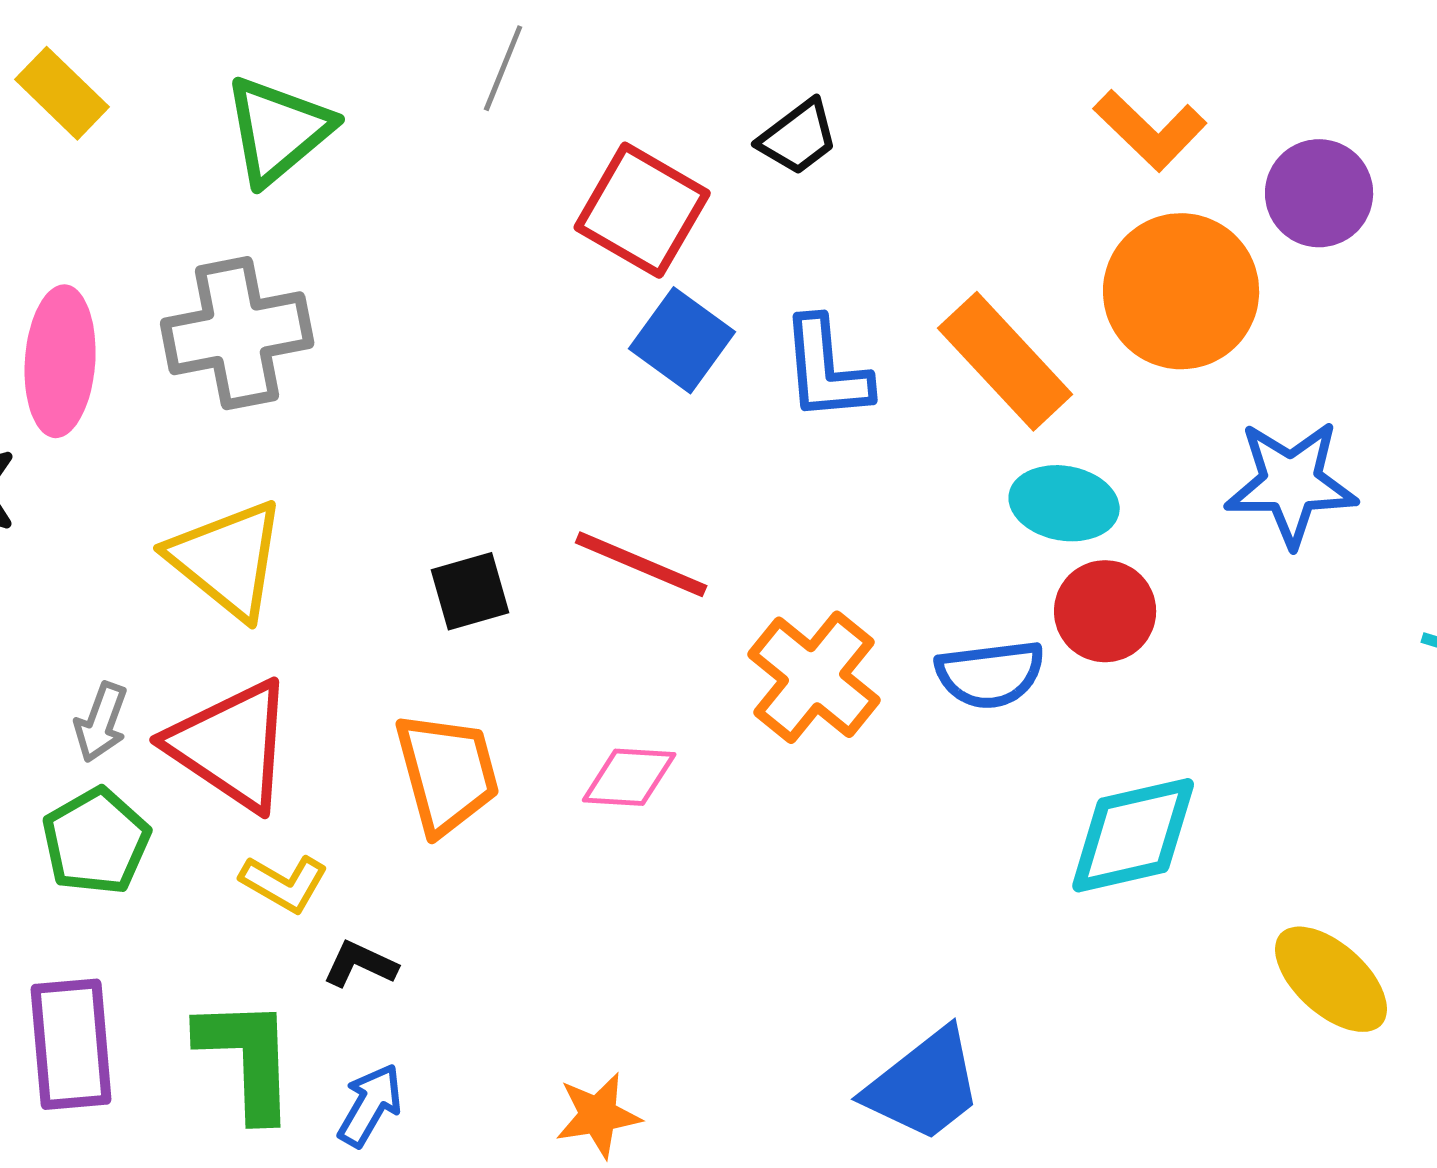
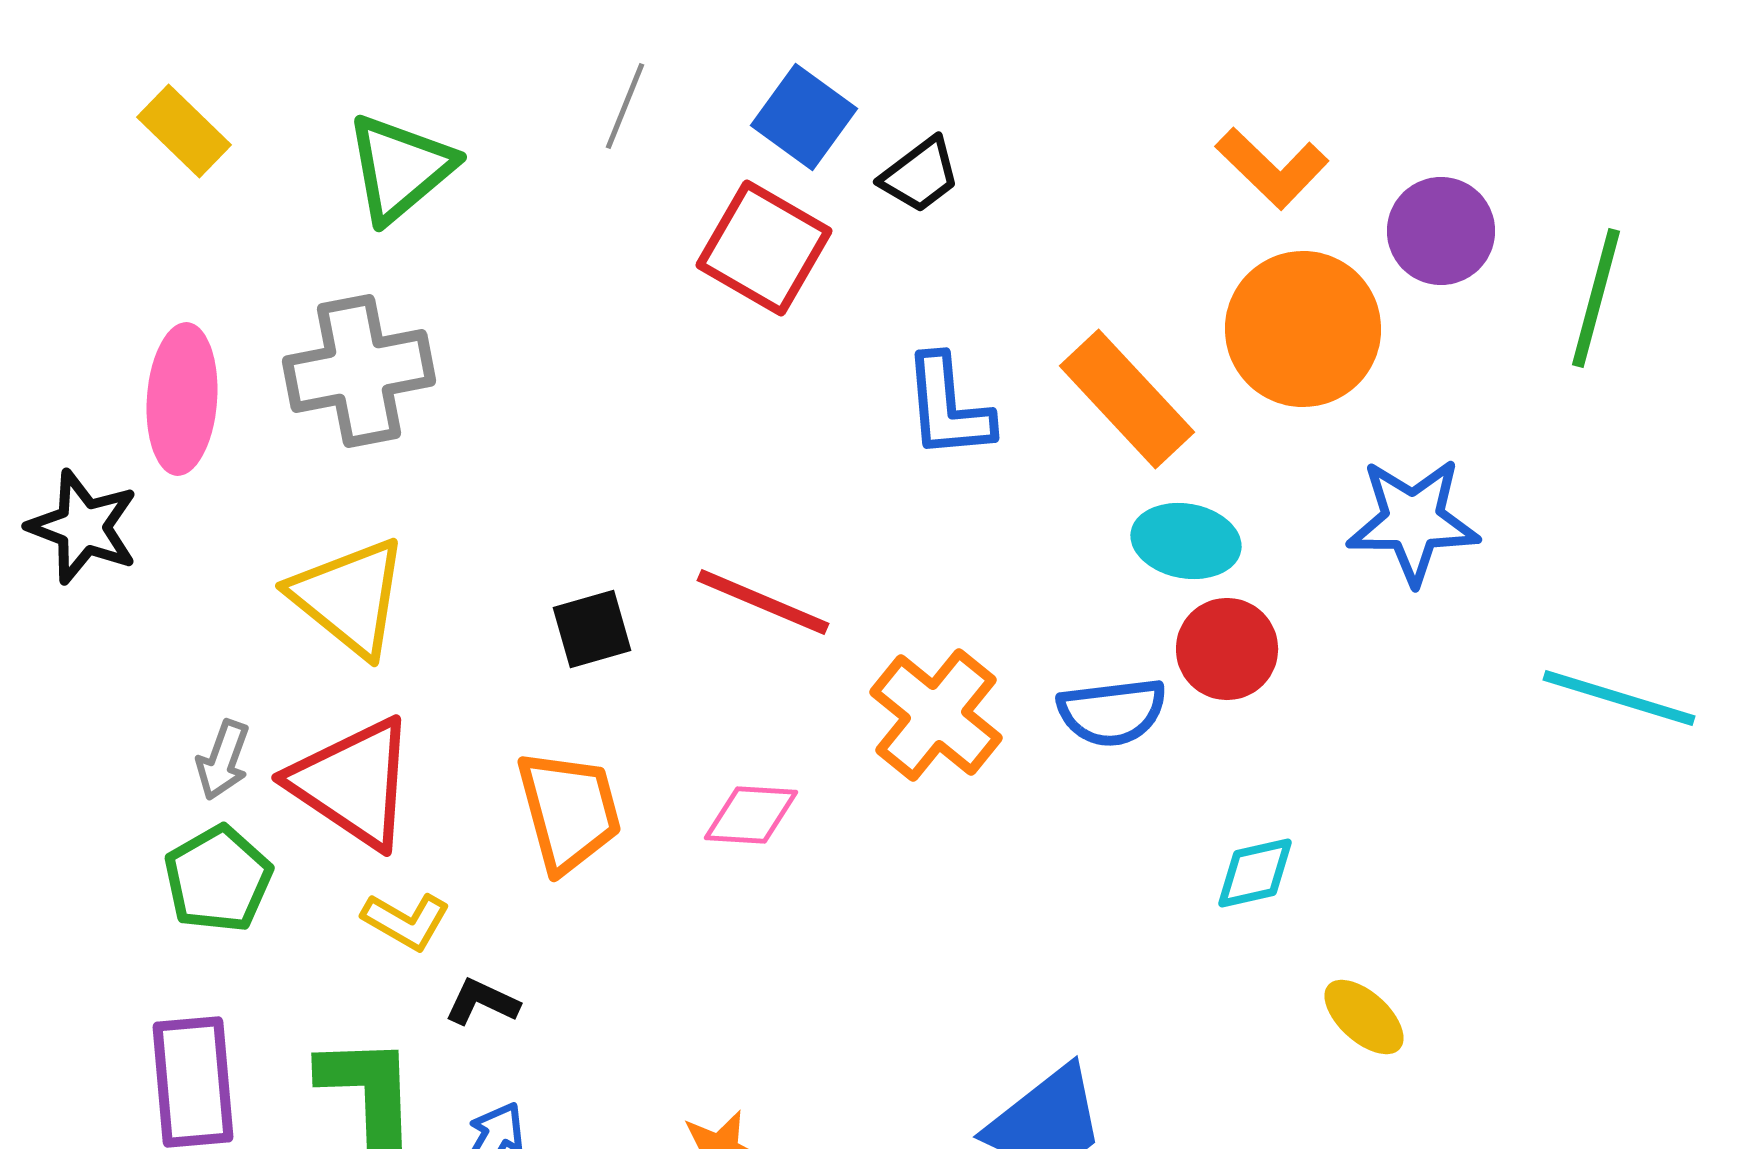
blue square: (682, 340) -> (804, 117), moved
cyan diamond: (1133, 835) -> (1255, 873), size x0.6
yellow ellipse: (1331, 979) -> (1364, 1017), moved, size x0.7

